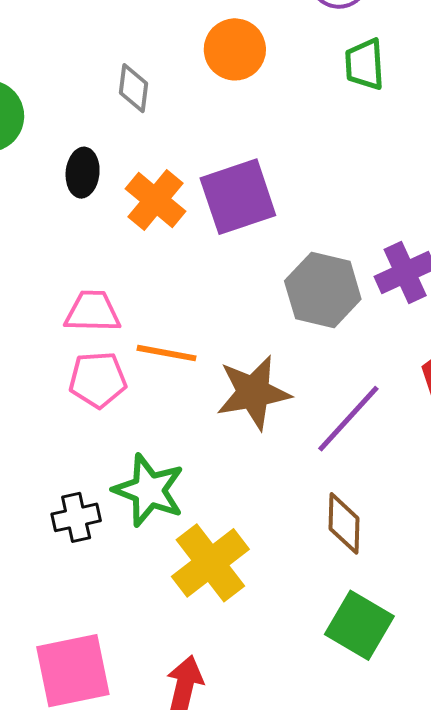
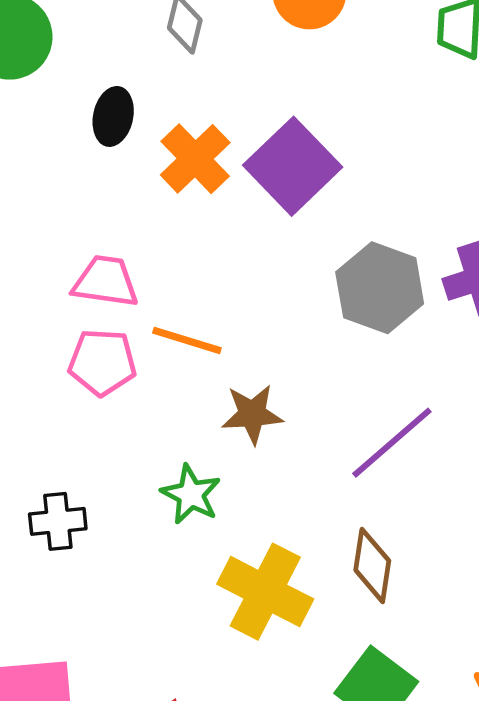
purple square: (238, 197) -> (293, 166), turned -32
brown star: (253, 393) -> (252, 414), moved, size x0.7
green star: (149, 490) -> (191, 494), moved, size x0.7
yellow cross: (210, 563) -> (265, 592), moved, turned -32

